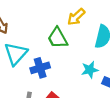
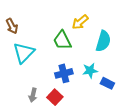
blue cross: (40, 68) -> (64, 73), moved

